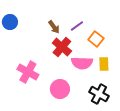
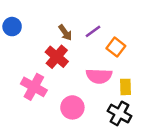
red cross: (62, 47) -> (57, 57), moved
yellow rectangle: (104, 64) -> (126, 87), moved

